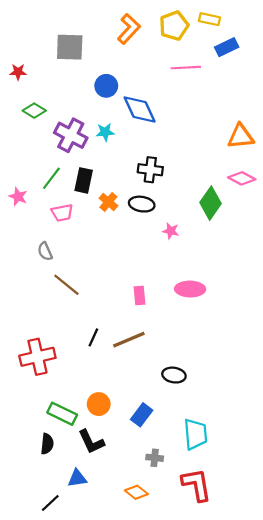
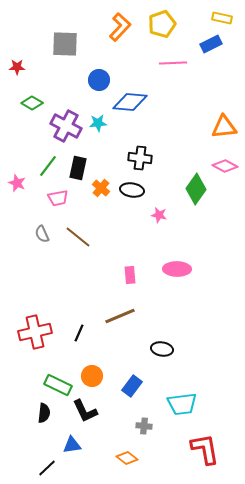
yellow rectangle: (209, 19) -> (222, 18), moved
blue diamond: (140, 109) -> (130, 102), turned -60
brown line: (66, 285) -> (78, 237), moved
black line: (93, 337) -> (79, 333), moved
cyan trapezoid: (195, 434) -> (182, 404), turned 88
red L-shape: (197, 485) -> (205, 449), moved

